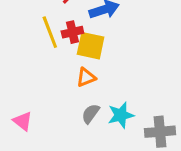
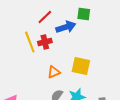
yellow square: (91, 46) -> (81, 66), moved

